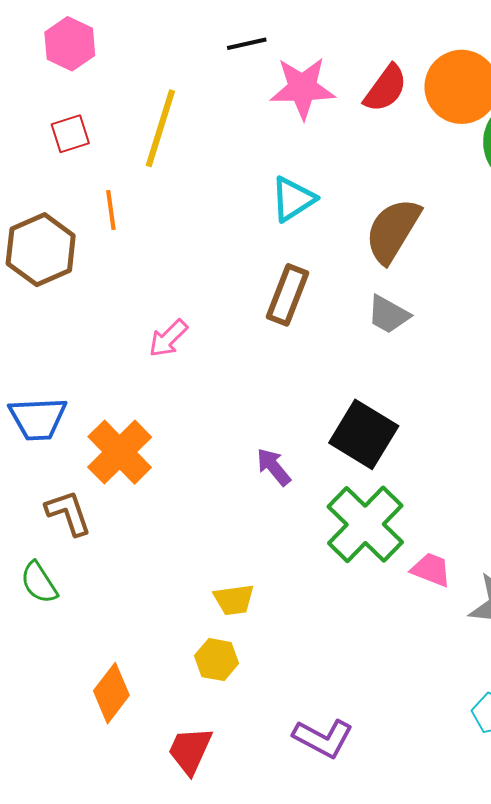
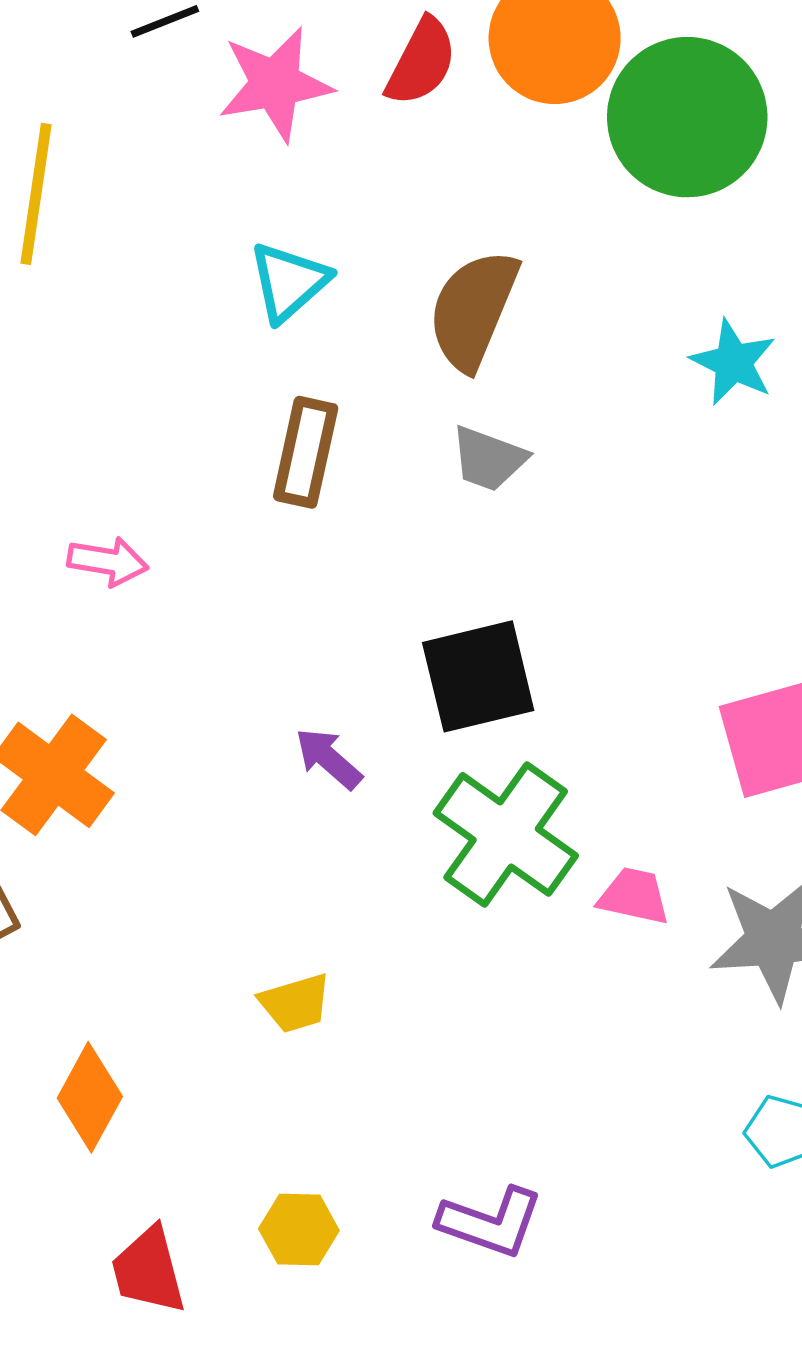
pink arrow: (168, 338) -> (108, 561), turned -117
black square: (364, 434) -> (478, 676), turned -36
yellow hexagon: (217, 660) -> (299, 1230), moved
orange diamond: (111, 693) -> (90, 1097), moved
red trapezoid: (190, 750) -> (148, 1270), moved, turned -30

